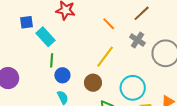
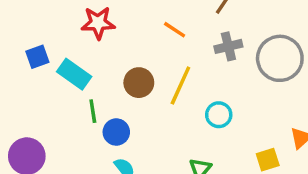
gray cross: (137, 40) -> (228, 46), turned -35
brown circle: (93, 83) -> (139, 83), moved
cyan circle: (133, 88) -> (219, 115), moved, size x0.6

